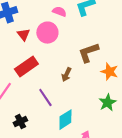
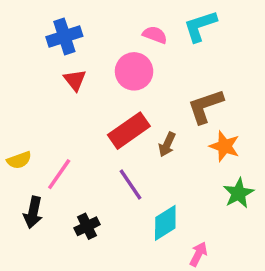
red triangle: (23, 35) -> (75, 80), moved
red rectangle: (26, 67) -> (129, 131), moved
orange star: (109, 72) -> (225, 146), moved

